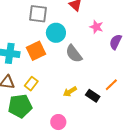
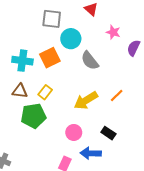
orange line: (111, 85) -> (117, 96), moved
yellow arrow: (70, 92) -> (86, 100), size x1.6
black rectangle: (93, 96) -> (108, 133), moved

